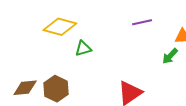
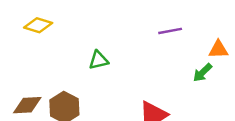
yellow diamond: (60, 27) -> (38, 25), moved, size x0.7

